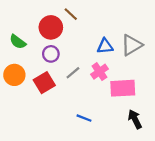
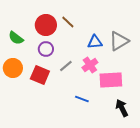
brown line: (71, 14) -> (68, 22), moved
red square: (44, 83) -> (40, 75), turned -36
blue line: (84, 118) -> (82, 99), moved

